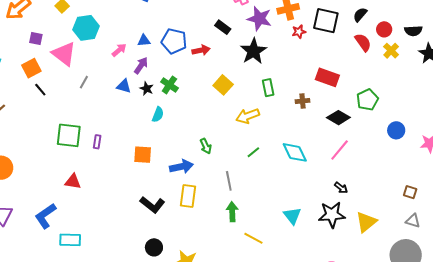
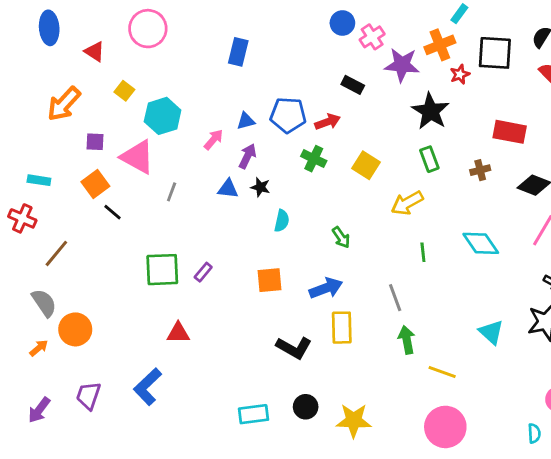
black star: (253, 51) -> (430, 111), moved
green cross: (169, 85) -> (314, 159), moved
purple rectangle: (97, 142) -> (203, 272), turned 40
green arrow: (206, 146) -> (341, 237), moved
green line: (253, 152) -> (423, 252), turned -48
cyan rectangle: (70, 240) -> (253, 414), moved

